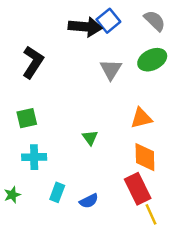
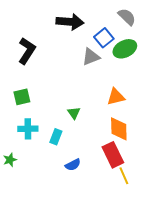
blue square: (108, 21) -> (104, 38), moved
gray triangle: (111, 69) -> (91, 57), turned 36
cyan rectangle: (57, 192) -> (56, 137), moved

